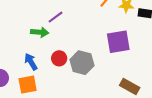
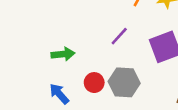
purple line: (56, 17) -> (119, 36), moved

